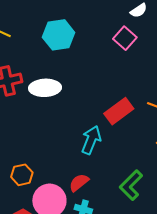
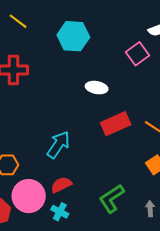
white ellipse: (45, 88) -> (97, 88), moved, size x0.7
cyan arrow: (91, 140) -> (58, 145), moved

